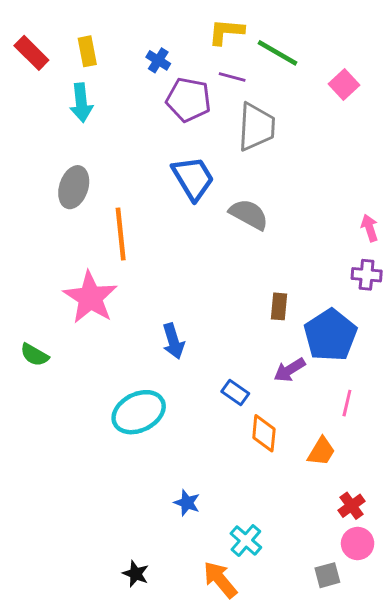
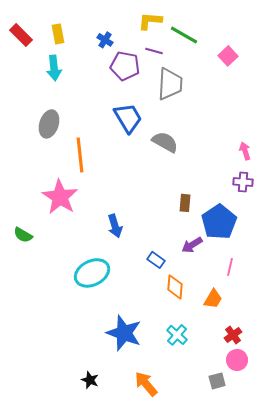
blue star: (187, 503) -> (124, 333), size x2.0
cyan cross: (246, 540) -> (177, 335), moved

